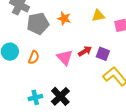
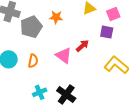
purple square: (103, 54) -> (107, 32), moved
cyan cross: (35, 97) -> (40, 92), moved

